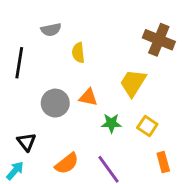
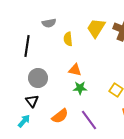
yellow trapezoid: (133, 83) -> (96, 28), moved
gray circle: (55, 103) -> (38, 78), moved
green star: (111, 123) -> (80, 88), moved

